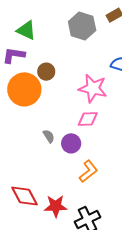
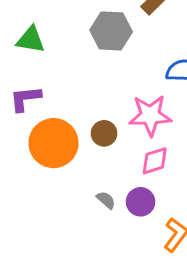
green triangle: (26, 30) -> (31, 40), moved
brown circle: (46, 72) -> (104, 133), moved

